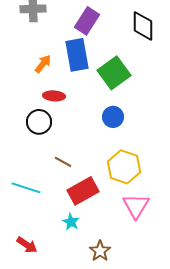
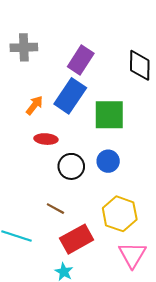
blue rectangle: (77, 55) -> (70, 96), turned 44
green square: (114, 73) -> (109, 115), turned 36
black circle: (39, 122) -> (71, 166), moved

